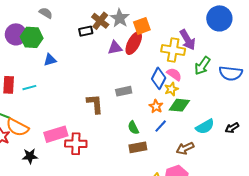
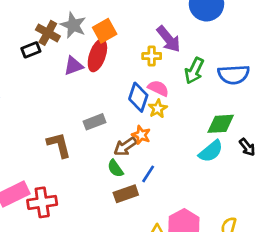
yellow cross: (173, 50) -> (152, 56), size x0.6
green diamond: (179, 105) -> (221, 124), moved
blue line: (161, 126) -> (148, 174), moved
black arrow: (232, 128) -> (247, 147), turned -88
brown arrow: (185, 148) -> (125, 146), moved

